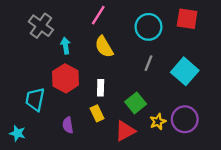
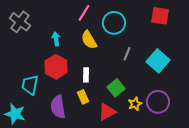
gray cross: (41, 26) -> (20, 22), moved
cyan circle: (148, 27) -> (114, 23), moved
purple semicircle: (68, 125) -> (58, 107), size x1.6
cyan star: (18, 133) -> (15, 114), size x1.5

